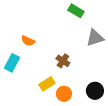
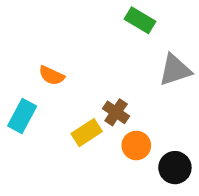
yellow rectangle: (47, 84) -> (87, 133), moved
orange circle: (64, 94) -> (136, 145), moved

